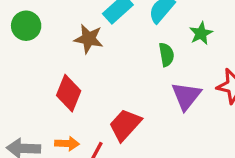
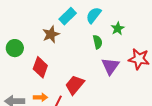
green circle: (26, 26) -> (15, 48), moved
brown star: (89, 39) -> (51, 34), turned -30

